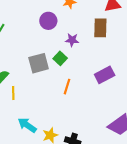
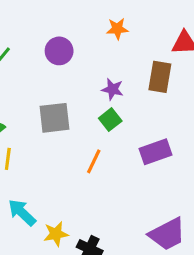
purple circle: (48, 21) -> (59, 51), moved
green square: (60, 58) -> (110, 120), moved

